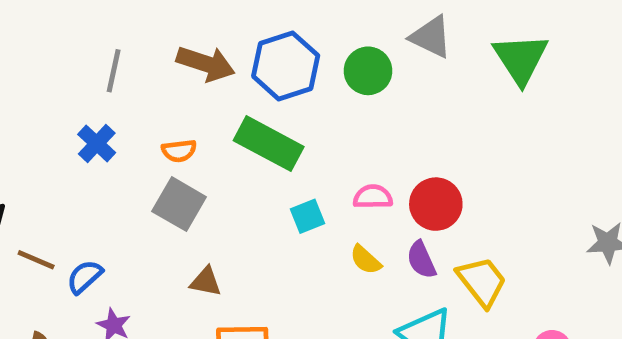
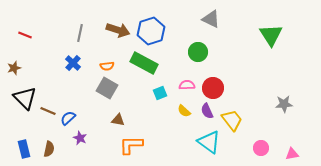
green triangle: (521, 59) -> (271, 35), moved
green circle: (368, 71) -> (198, 52), moved

